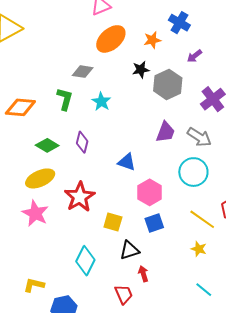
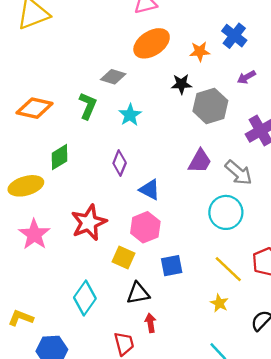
purple diamond: (82, 142) -> (120, 163), moved
green diamond: (47, 145) -> (60, 157), turned -70
yellow ellipse: (40, 178) -> (26, 186), moved
pink hexagon: (150, 192) -> (145, 227), moved

